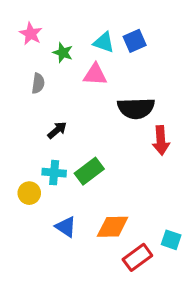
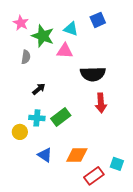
blue square: (135, 41) -> (98, 20), moved
green star: (63, 53) -> (43, 36), size x1.6
red arrow: (161, 140) -> (101, 103), moved

